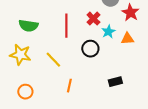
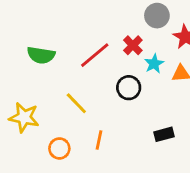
red line: (66, 26) -> (95, 55), turned 50
yellow star: (20, 55) -> (24, 117), moved
orange circle: (25, 92) -> (59, 148), moved

